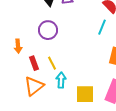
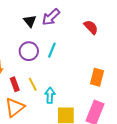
cyan line: (102, 27) -> (52, 50), moved
cyan arrow: (61, 80) -> (50, 95), moved

